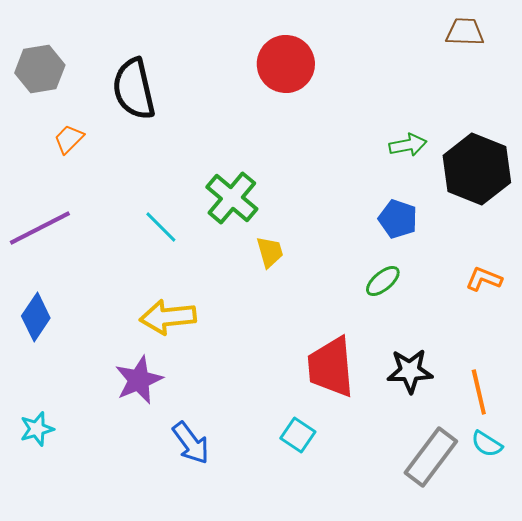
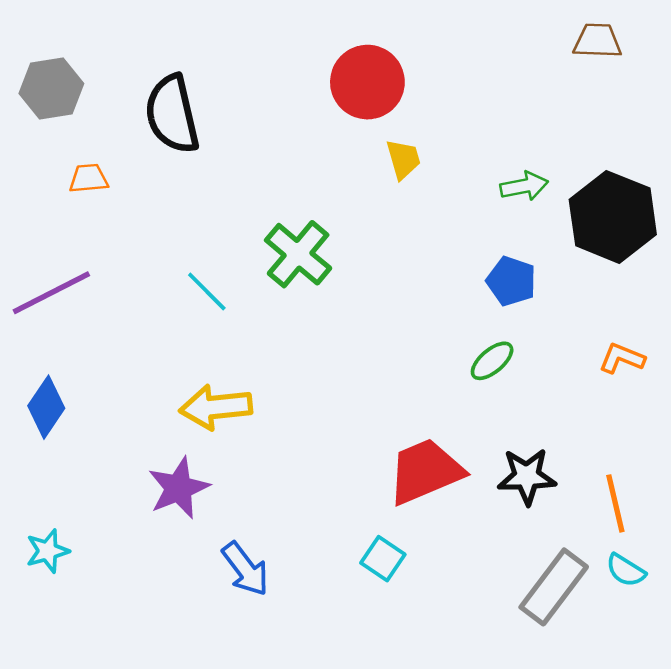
orange trapezoid: (69, 139) -> (89, 178), turned 40
yellow trapezoid: (270, 252) -> (403, 159), moved
red trapezoid: (331, 367) -> (425, 471), turned 72

